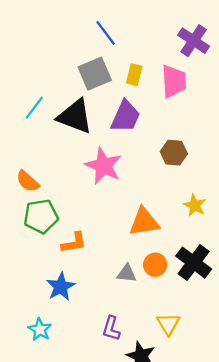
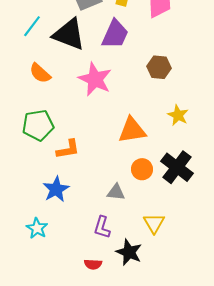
orange semicircle: (28, 181) -> (40, 73), moved
gray triangle: (127, 273) -> (116, 192), moved

